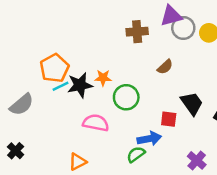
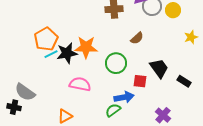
orange star: (103, 78) -> (86, 47), size x1.6
green circle: (126, 97) -> (116, 63), moved
gray semicircle: (22, 105) -> (25, 92), moved, turned 75
black cross: (16, 151) -> (14, 107), turned -32

